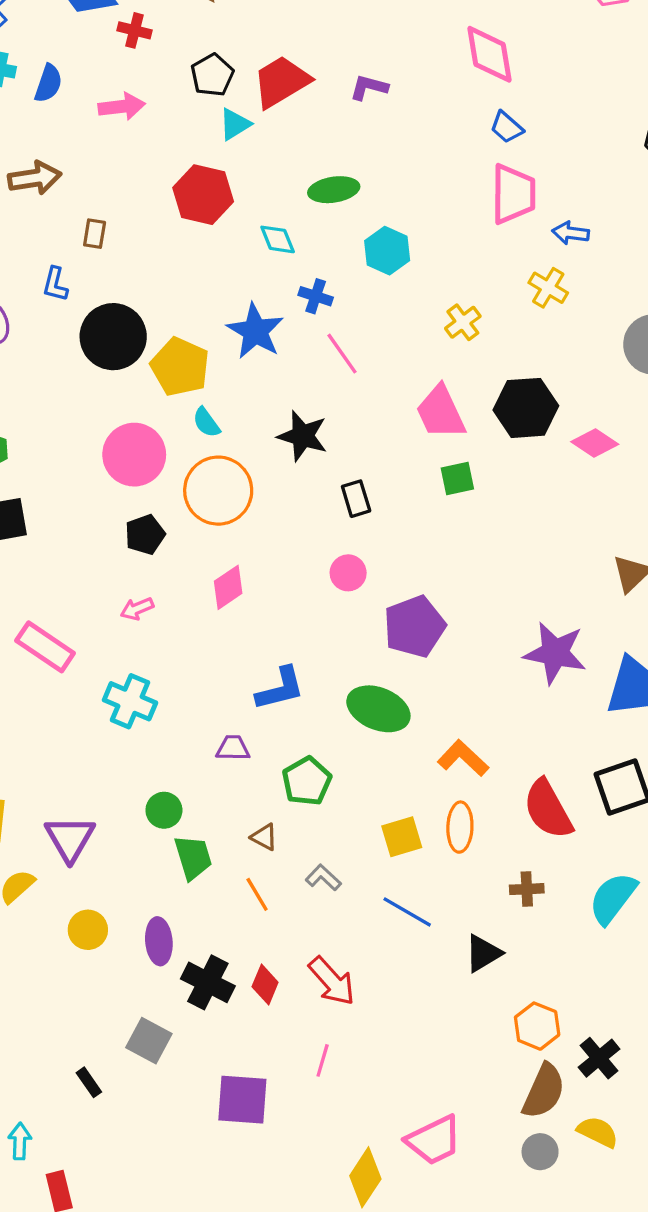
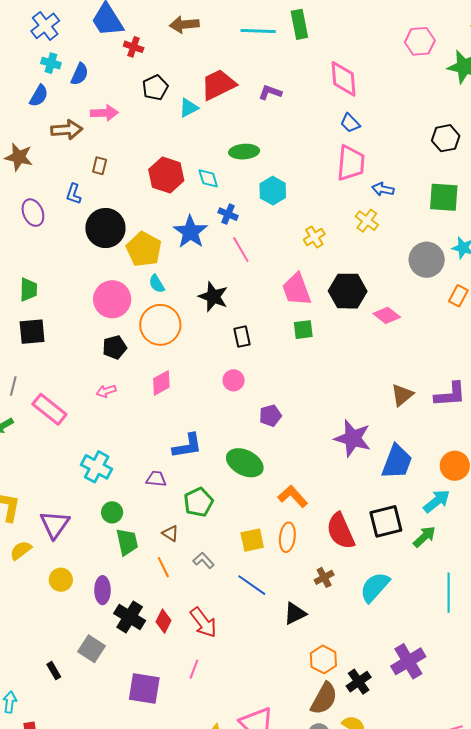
black pentagon: (212, 75) -> (155, 88), moved
pink arrow: (122, 107) -> (104, 113), moved
red hexagon: (203, 195) -> (166, 175), moved
purple pentagon: (415, 627) -> (270, 416), size x0.6
cyan cross: (130, 701) -> (97, 467), moved
brown cross: (527, 889) -> (324, 577), turned -30

